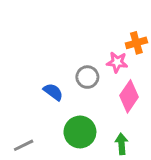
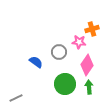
green circle: (80, 132) -> (65, 84), moved
green arrow: (122, 144) -> (89, 87), moved

